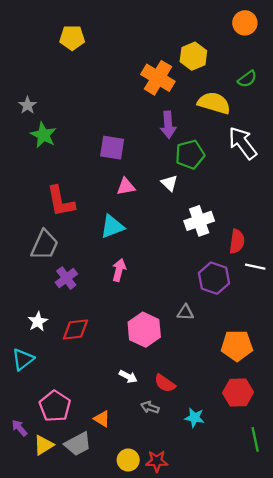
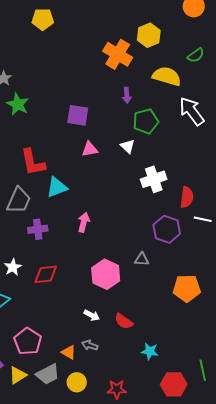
purple arrow: (168, 125) -> (127, 95), size x0.7
cyan triangle: (112, 227) -> (57, 187), moved
purple cross: (66, 278) -> (38, 229), turned 30
red hexagon: (238, 392) -> (174, 384), moved
gray arrow: (150, 407) -> (90, 345), moved
yellow circle: (128, 460) -> (77, 382), moved

